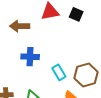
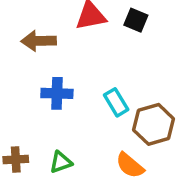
cyan rectangle: (59, 72) -> (116, 102), moved

